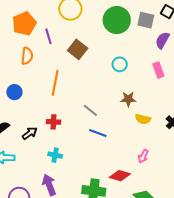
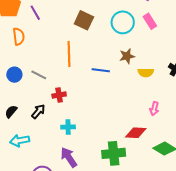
brown square: (78, 49) -> (84, 20), moved
cyan circle: (120, 64) -> (123, 22), moved, size x1.5
orange line: (55, 83) -> (69, 54), moved
gray line: (90, 110) -> (39, 75), moved
blue line: (98, 133) -> (101, 70), moved

